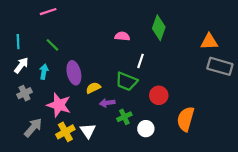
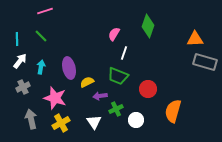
pink semicircle: (122, 36) -> (114, 34), turned -64
green line: (52, 45) -> (41, 36), moved
white line: (140, 61) -> (124, 53), moved
gray arrow: (33, 128) -> (31, 119), turned -54
white triangle: (88, 131) -> (94, 122), moved

